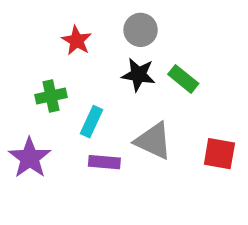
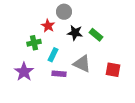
gray circle: (141, 30) -> (64, 12), moved
red star: (77, 41) -> (48, 26), moved

